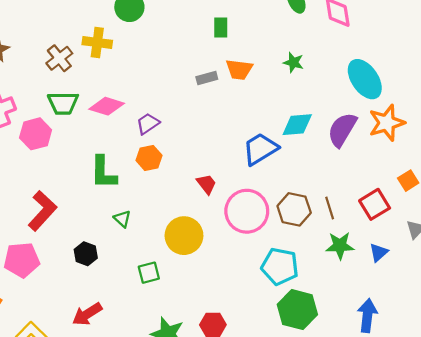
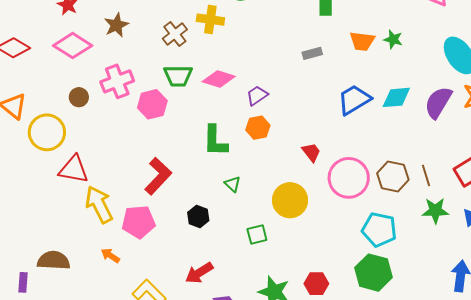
orange trapezoid: (239, 69) -> (362, 41), moved
blue trapezoid: (260, 149) -> (354, 100), moved
green hexagon: (297, 310) -> (373, 273), moved

